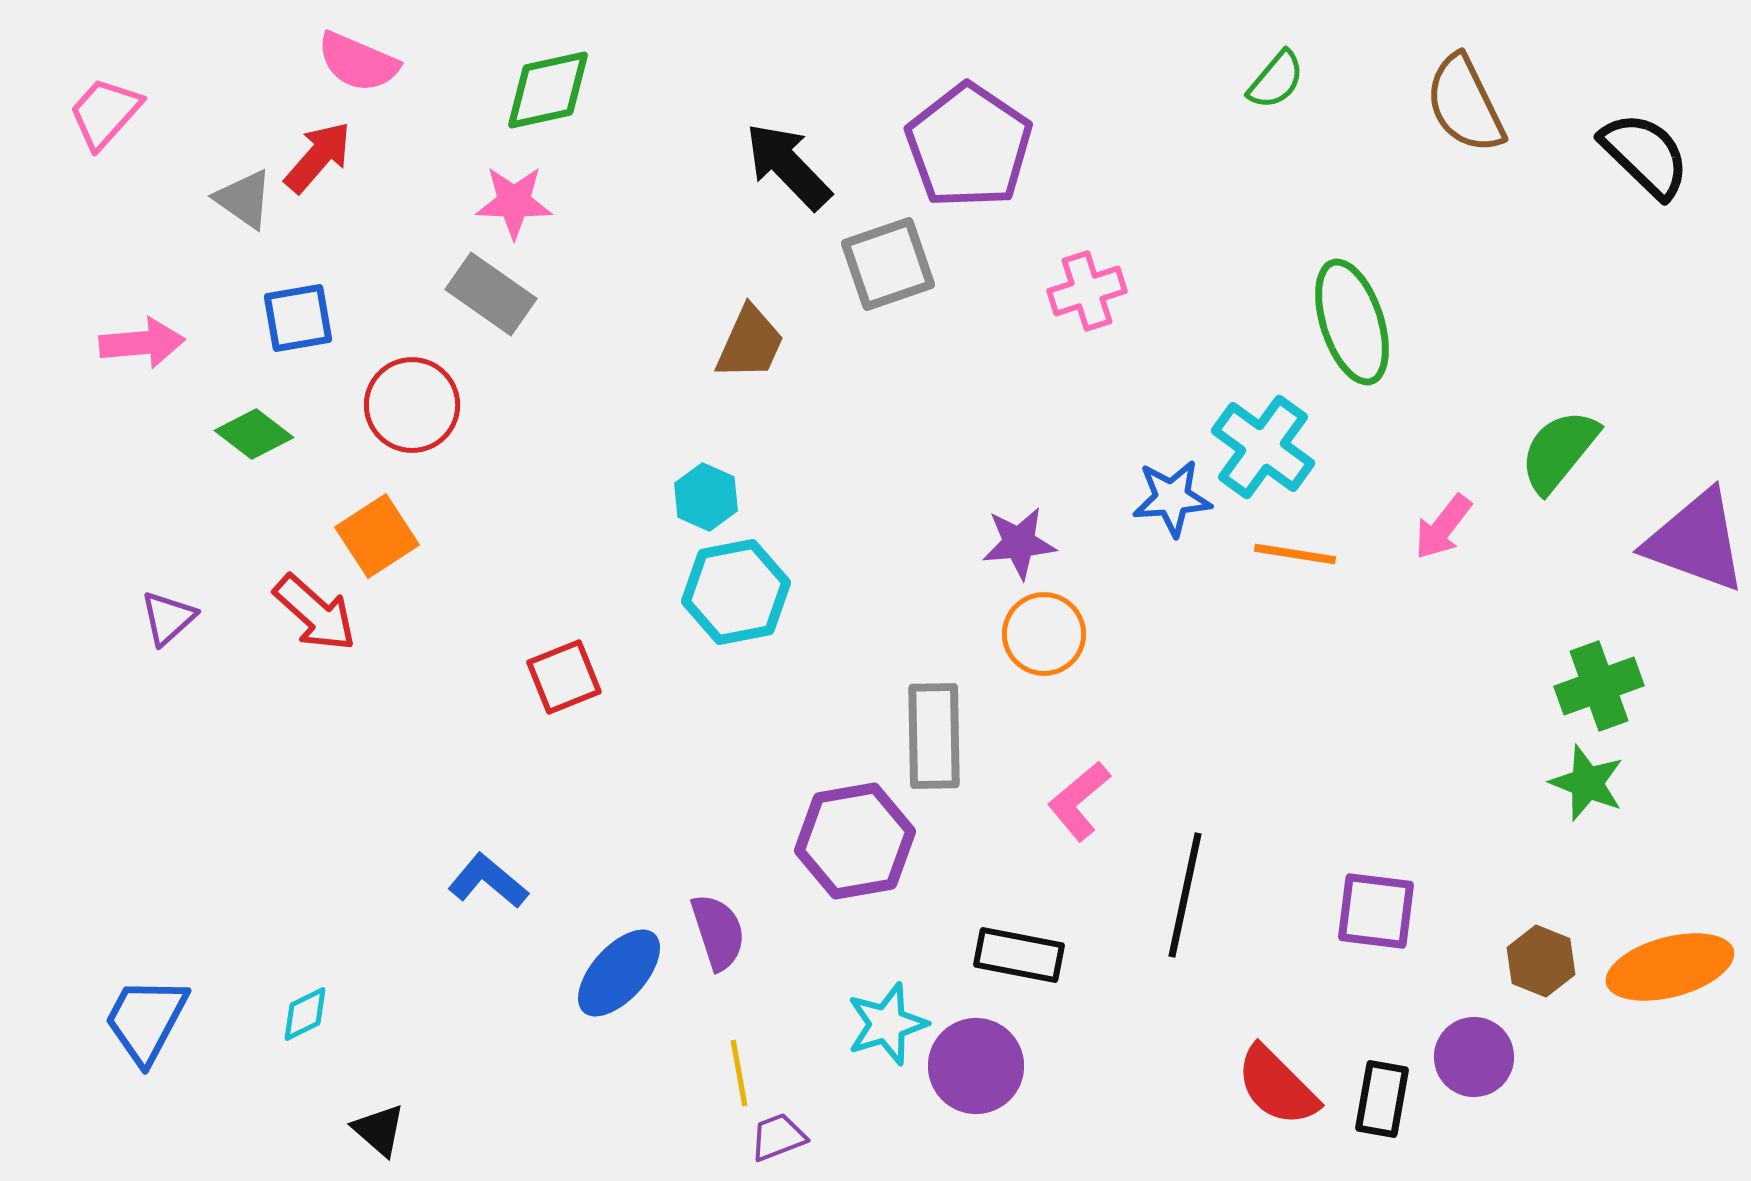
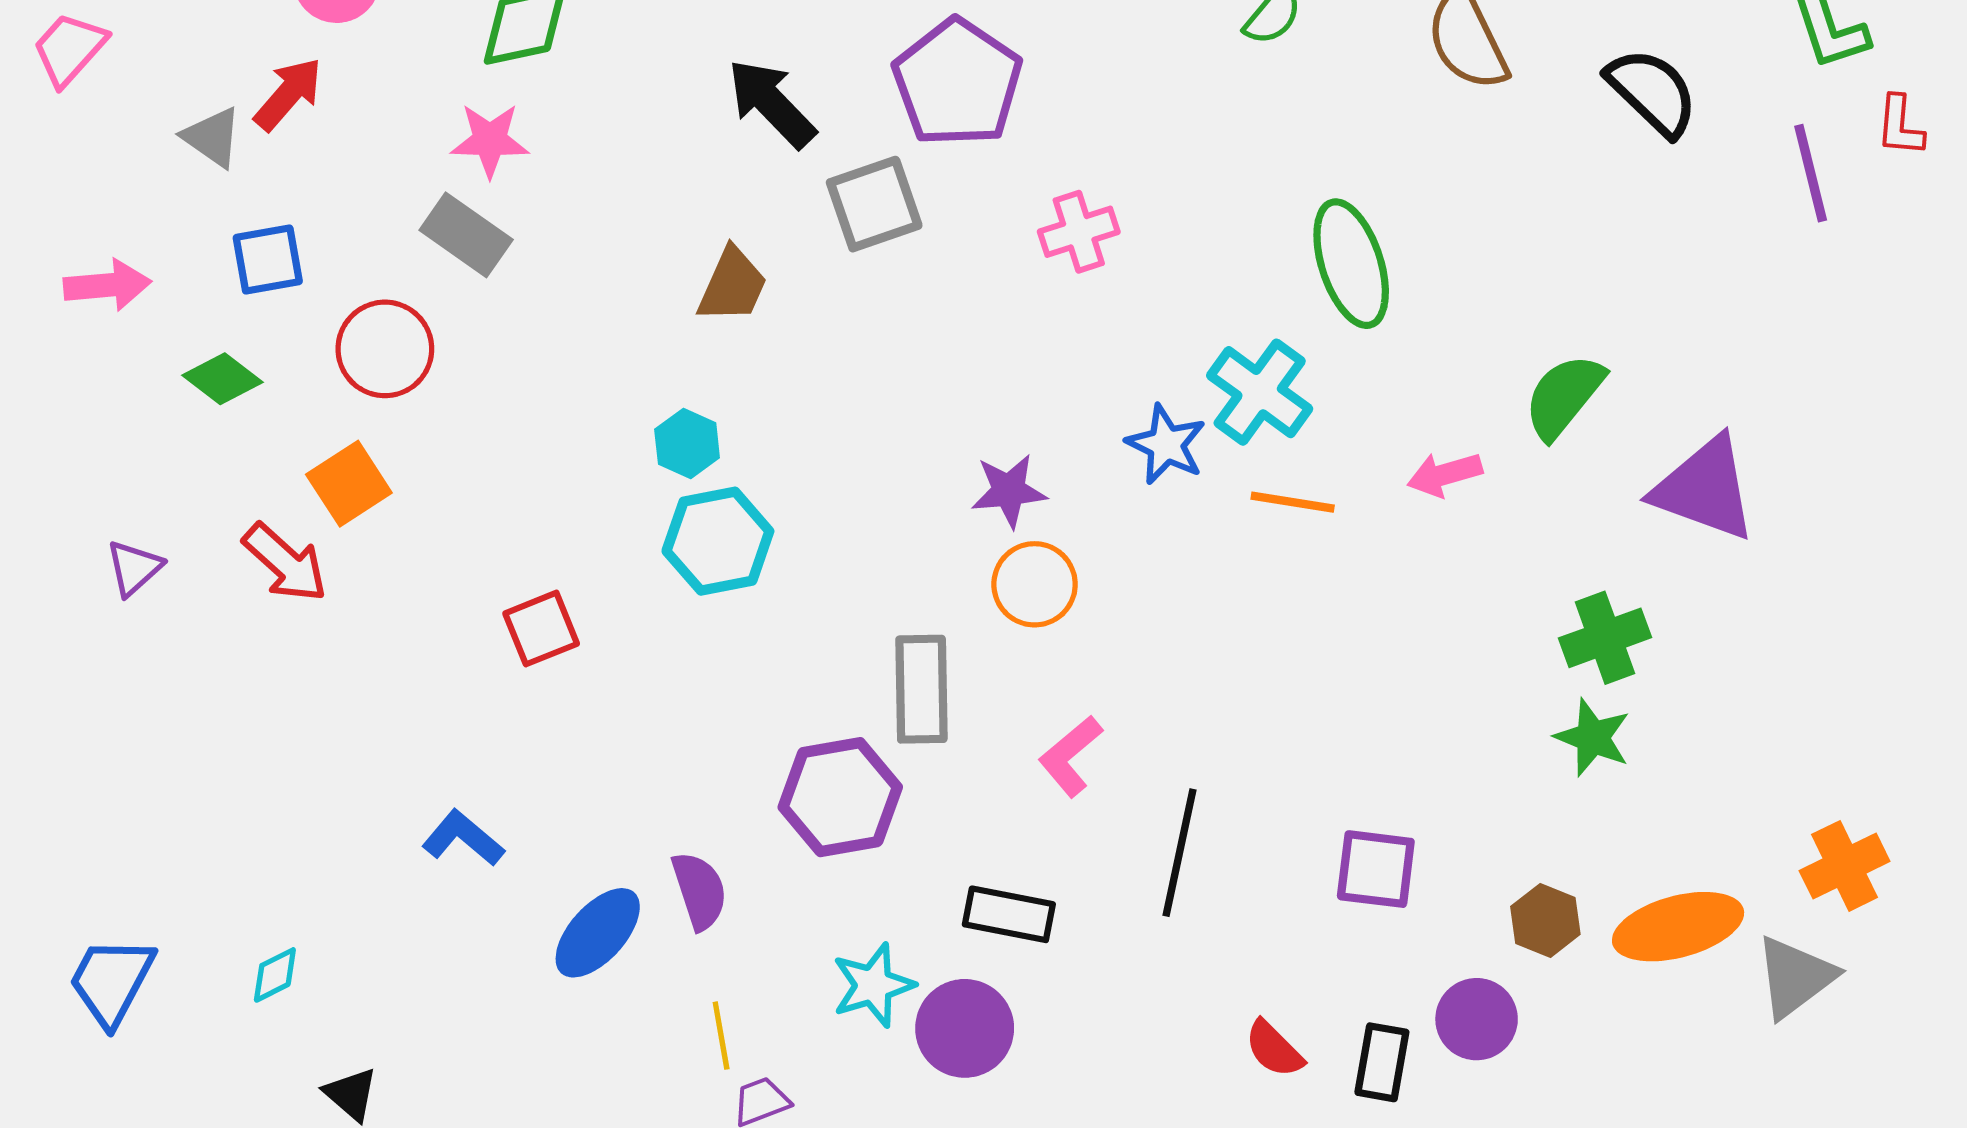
blue star: (1172, 498) -> (1166, 445), turned 30
pink arrow: (1443, 527) -> (1445, 474), turned 36
red semicircle: (1277, 1086) -> (1274, 1049), size x0.7

